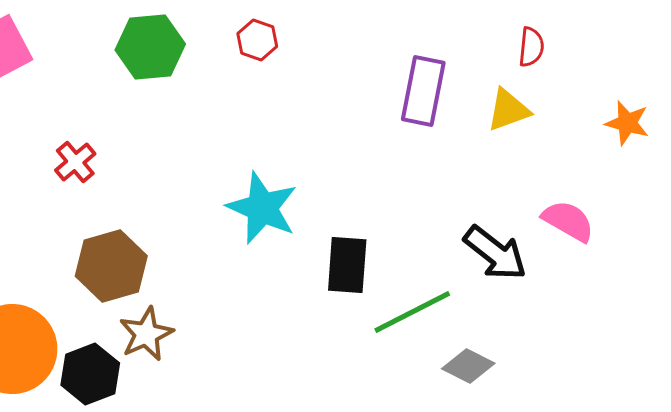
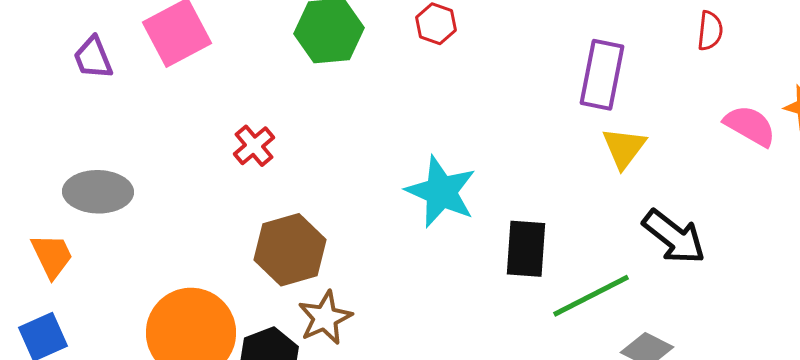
yellow triangle: (508, 110) -> (624, 148), moved, turned -33
pink semicircle: (568, 221) -> (750, 126), moved

